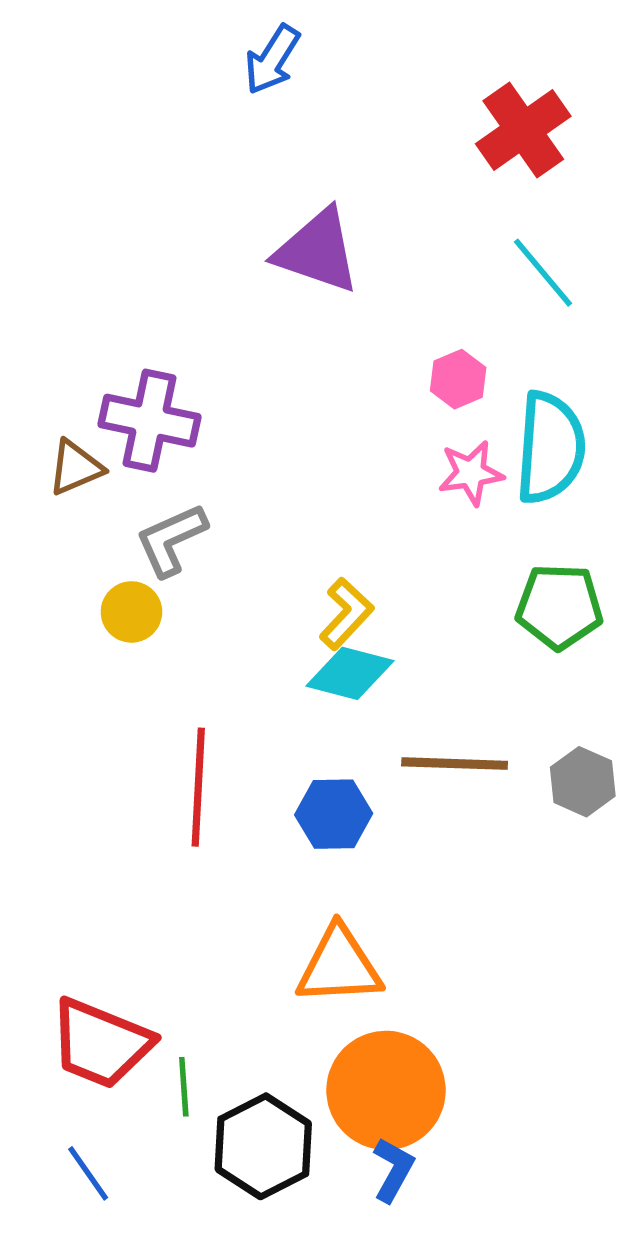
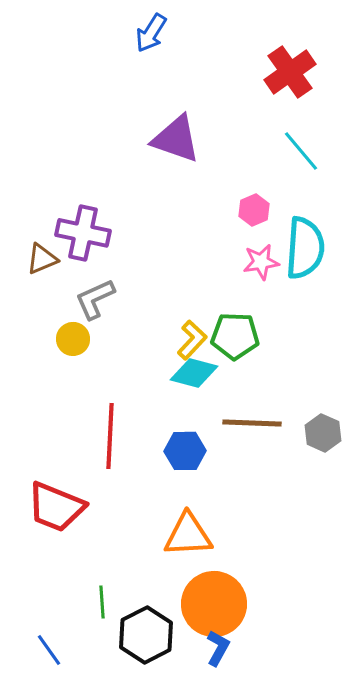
green pentagon: (559, 607) -> (235, 336), moved
red trapezoid: (101, 1043) -> (56, 507), moved

